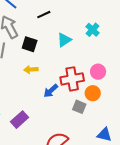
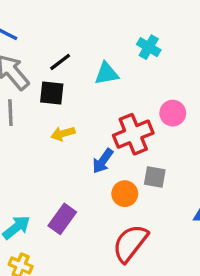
black line: (44, 15) -> (60, 62), moved
cyan triangle: (64, 40) -> (106, 74), turned 35
orange circle: (93, 93) -> (125, 194), moved

